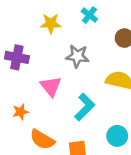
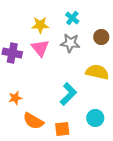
gray star: (77, 56) -> (70, 43), moved
pink triangle: (51, 86) -> (40, 48), moved

